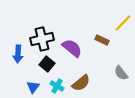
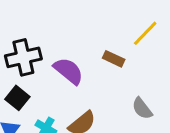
black square: (47, 64) -> (17, 98), moved

